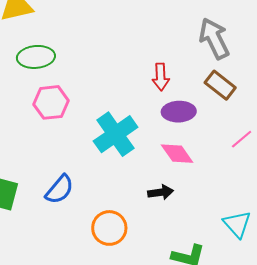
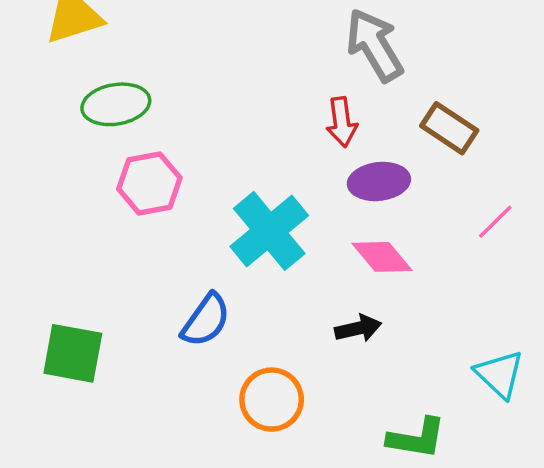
gray arrow: (214, 38) -> (374, 45), moved
blue semicircle: (59, 190) -> (206, 320), moved

